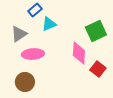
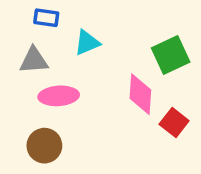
blue rectangle: (35, 10) -> (46, 18), moved, turned 48
gray triangle: (19, 34) -> (34, 60), turned 30

